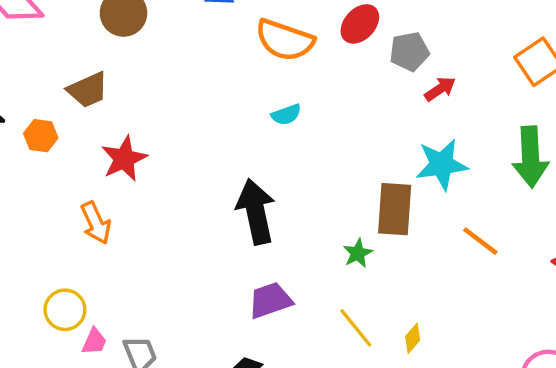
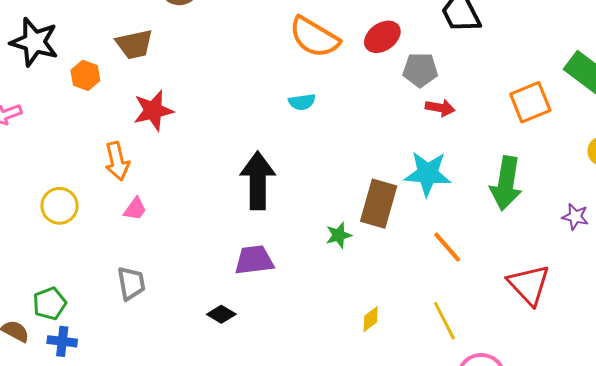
red arrow: (440, 89) -> (440, 108), turned 32
yellow circle: (65, 310) -> (59, 206), moved
yellow line: (356, 328) -> (444, 321), moved
pink trapezoid: (94, 341) -> (135, 209), moved

